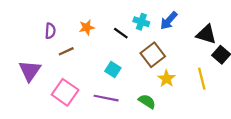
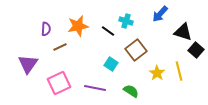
blue arrow: (169, 21) -> (160, 14), moved
orange star: (87, 27) -> (78, 26), size x1.5
cyan square: (113, 70) -> (111, 64), moved
yellow star: (166, 79) -> (157, 73), moved
pink square: (65, 92) -> (59, 83), turned 30

